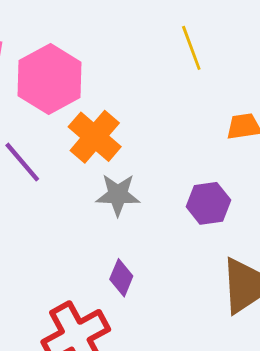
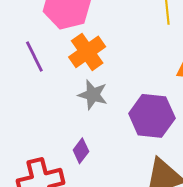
purple hexagon: (208, 203) -> (152, 116), size x1.5

